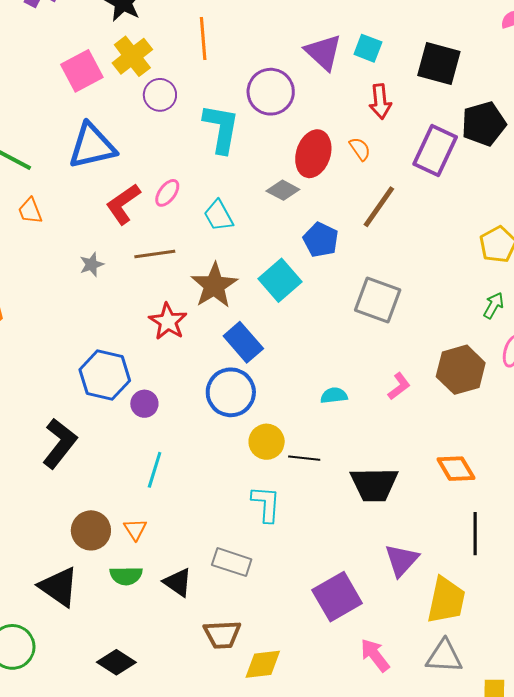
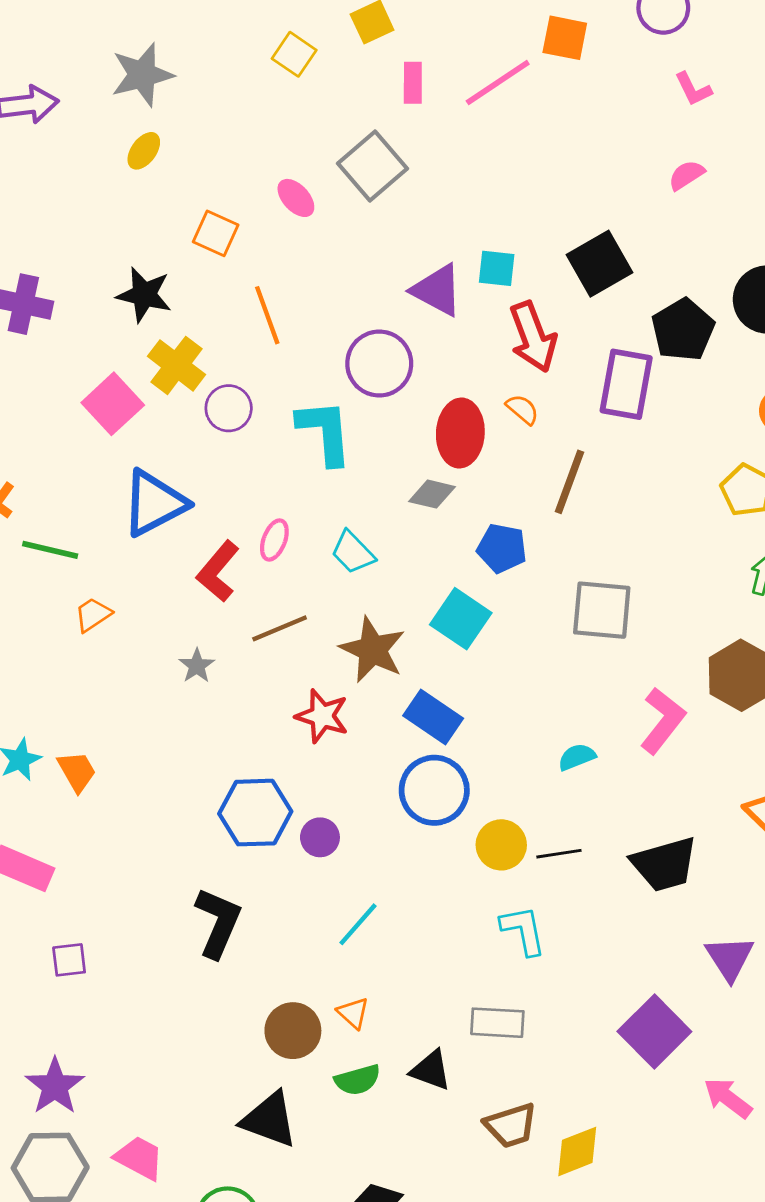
black square: (439, 64) -> (600, 264), turned -30
red arrow: (380, 101) -> (533, 337), size x1.4
orange trapezoid: (30, 211) -> (93, 615), turned 92
pink L-shape: (399, 386) -> (663, 721), size x1.6
cyan line: (155, 470) -> (358, 924), turned 39

